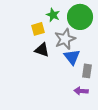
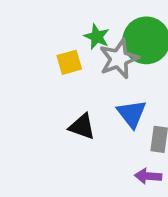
gray star: (65, 39) -> (119, 59), moved
black triangle: (42, 50) -> (82, 127), moved

